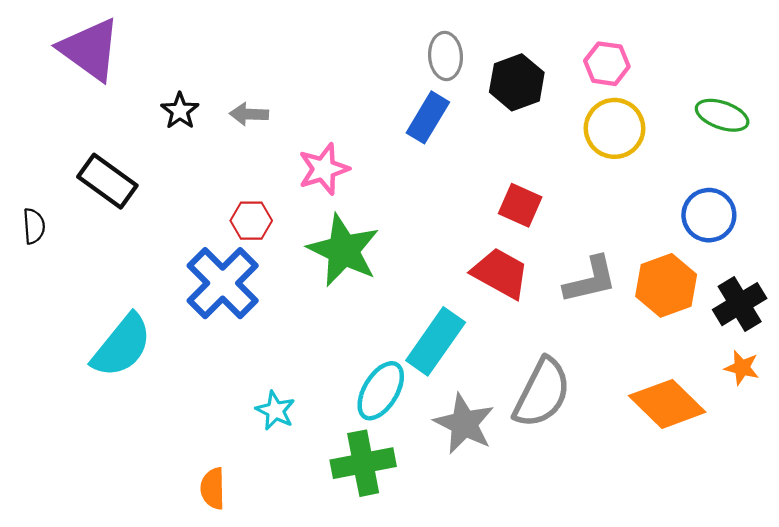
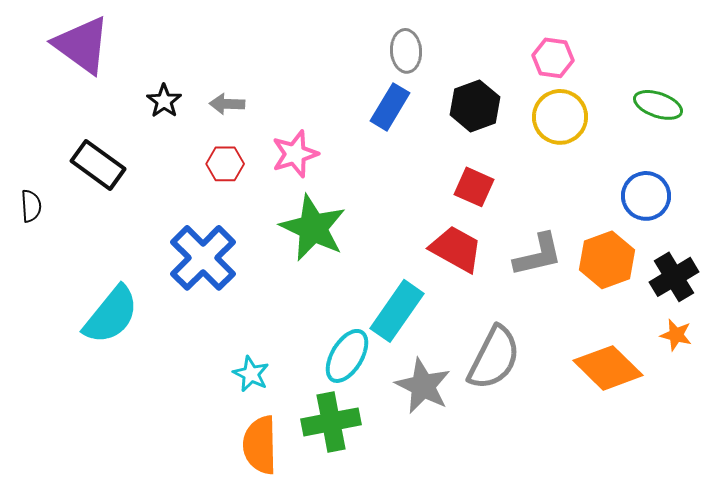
black hexagon: (517, 82) -> (475, 106), moved
red hexagon: (251, 221) -> (225, 164), moved
orange semicircle: (213, 488) -> (260, 445), moved, size x1.5

